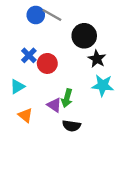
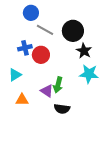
gray line: (52, 15) -> (45, 30), moved
blue cross: (29, 55) -> (25, 48), turned 32
orange triangle: (25, 115) -> (22, 100), turned -40

